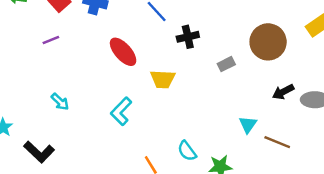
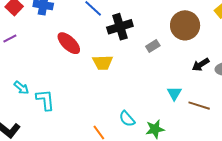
black cross: (188, 37) -> (120, 27), size x1.4
cyan L-shape: (121, 111) -> (45, 100), moved, turned 135

